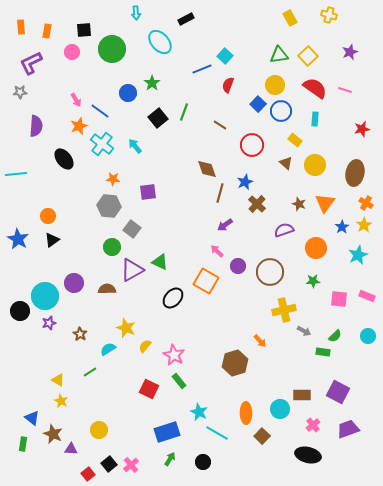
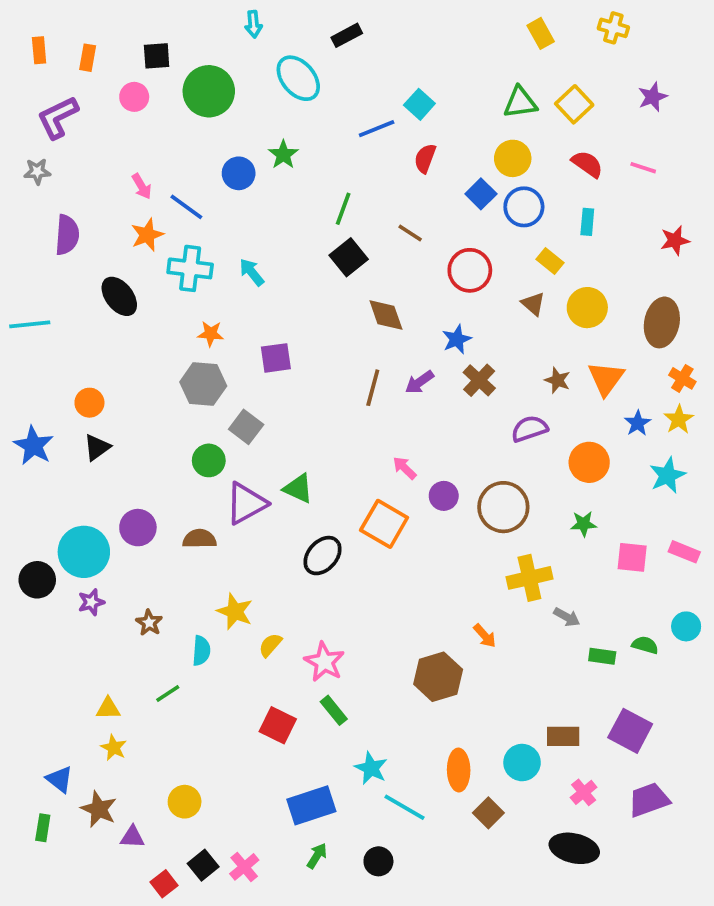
red semicircle: (315, 88) -> (587, 164), size x0.7
black square: (158, 118) -> (349, 257), moved
cyan cross: (102, 144) -> (190, 268), turned -30
brown line: (220, 193) -> (373, 388), moved
purple arrow: (225, 225) -> (419, 382), moved
green semicircle: (335, 336) -> (645, 645), moved, turned -120
cyan semicircle: (108, 349) -> (201, 651), turned 126
yellow triangle: (58, 380) -> (108, 708), turned -32

